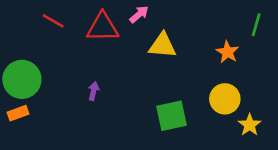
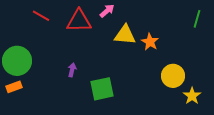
orange star: (227, 52) -> (150, 42), moved
green square: (172, 116) -> (102, 89), moved

